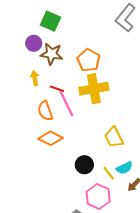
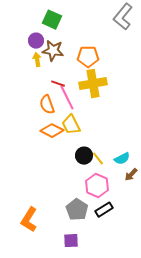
orange pentagon: (89, 60) -> (88, 57), turned -30
yellow arrow: (35, 78) -> (37, 60), moved
yellow trapezoid: (114, 137) -> (71, 125), moved
yellow line: (109, 173) -> (98, 159), moved

